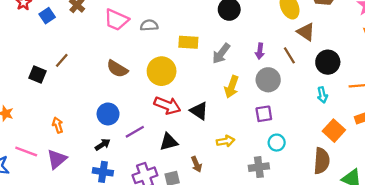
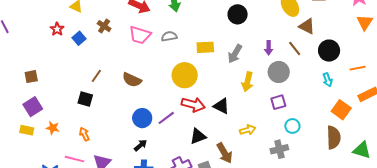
brown semicircle: (117, 69) -> (132, 80), moved
black square: (37, 74) -> (85, 99), moved
orange arrow: (58, 125) -> (84, 134), moved
purple line: (135, 132) -> (166, 118), moved
brown arrow: (196, 164) -> (225, 153), size x1.5

